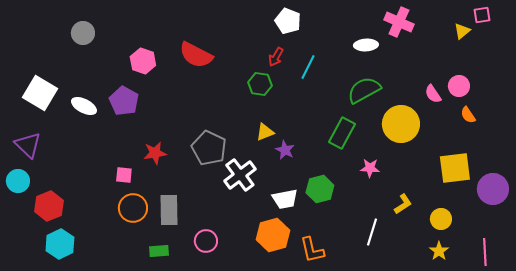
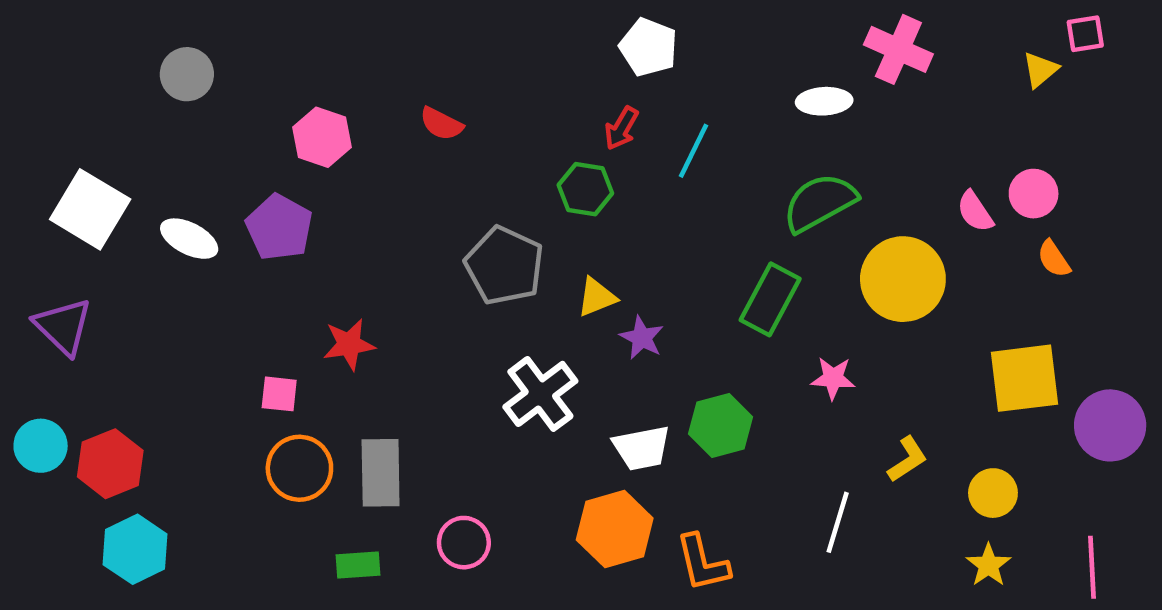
red semicircle: (196, 55) -> (441, 124), size x0.6
gray pentagon: (209, 148) -> (504, 266), moved
cyan circle: (18, 181) -> (41, 446), moved

